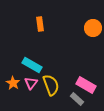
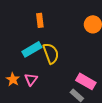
cyan rectangle: (32, 65) -> (32, 49), moved, turned -60
yellow semicircle: (51, 85) -> (51, 53), moved

